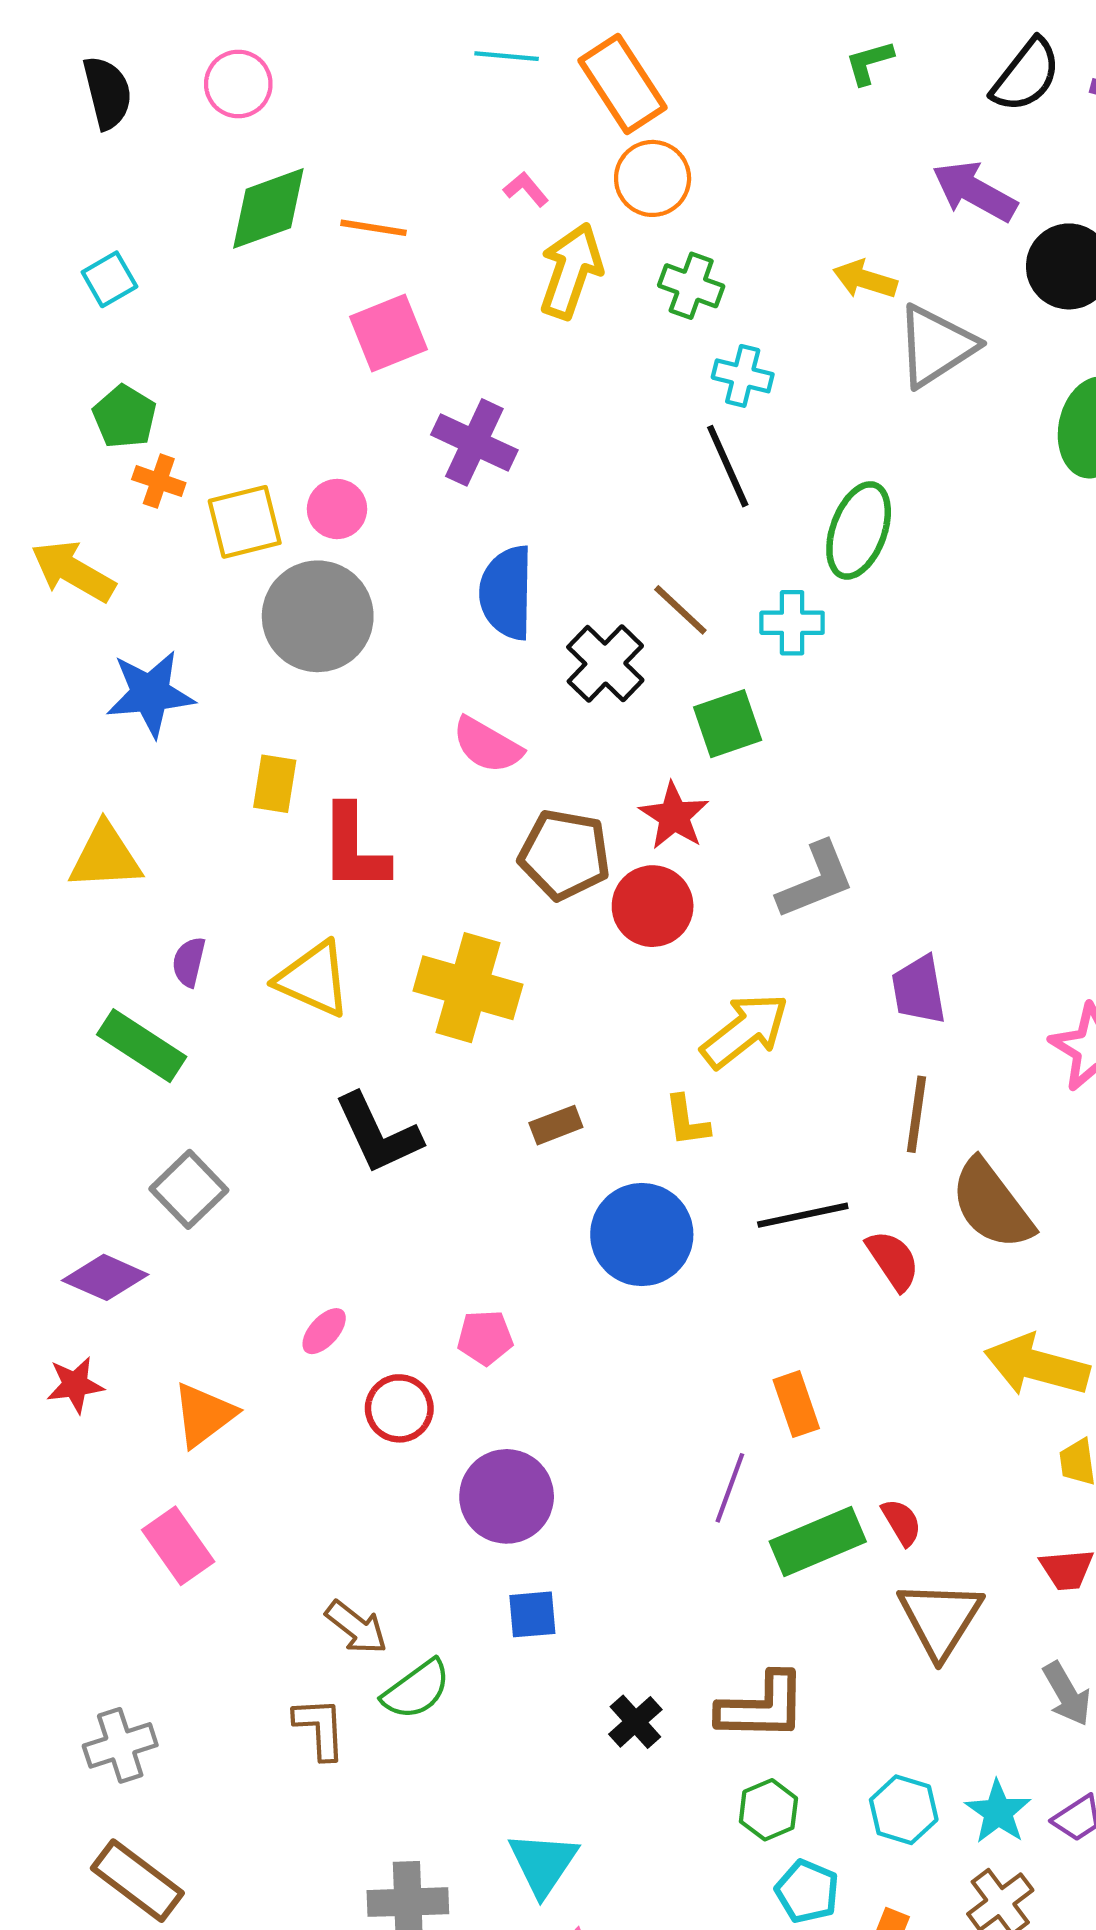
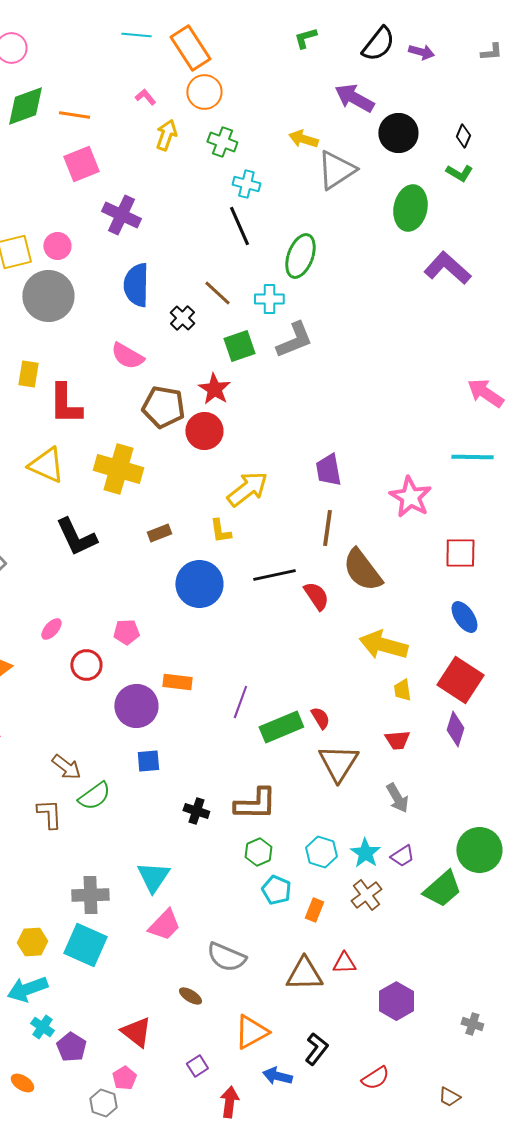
yellow arrow: (571, 271) -> (166, 135), size x0.7
black cross: (605, 664) -> (182, 318), size x0.7
gray L-shape: (816, 880) -> (294, 340), moved
orange rectangle: (796, 1404) -> (177, 682), moved, turned -64
black cross: (635, 1722) -> (196, 811), turned -30

